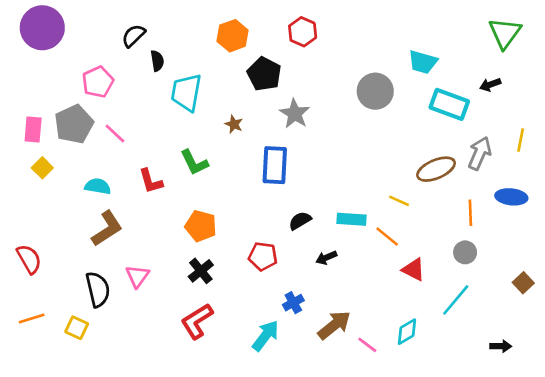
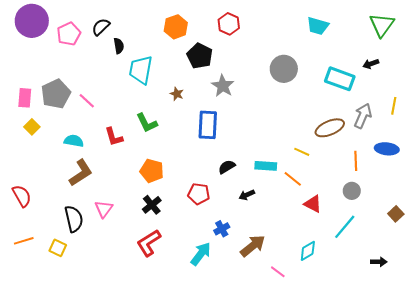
cyan trapezoid: (423, 62) -> (318, 26), moved
pink pentagon: (98, 82) -> (69, 34), moved
pink line: (367, 345) -> (278, 272), moved

